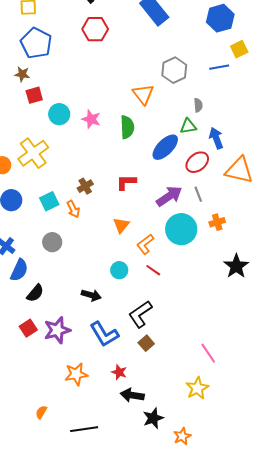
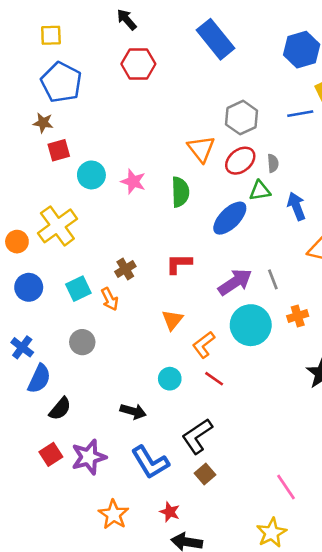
red ellipse: (197, 162) -> (240, 161), moved
orange star: (76, 374) -> (114, 514), turned -30

